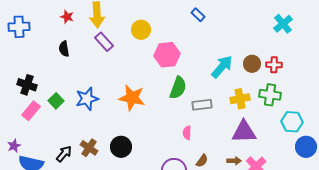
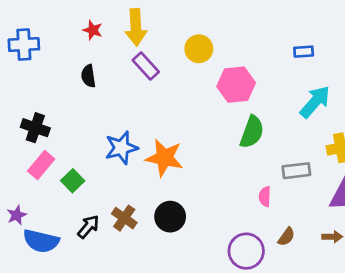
blue rectangle: (198, 15) -> (304, 52), moved, turned -48
orange star: (132, 98) -> (164, 158), moved
green square: (56, 101) -> (73, 181), moved
gray rectangle: (202, 105) -> (296, 171), moved

